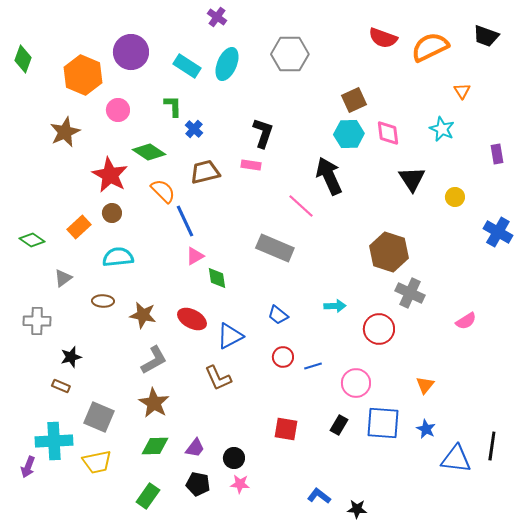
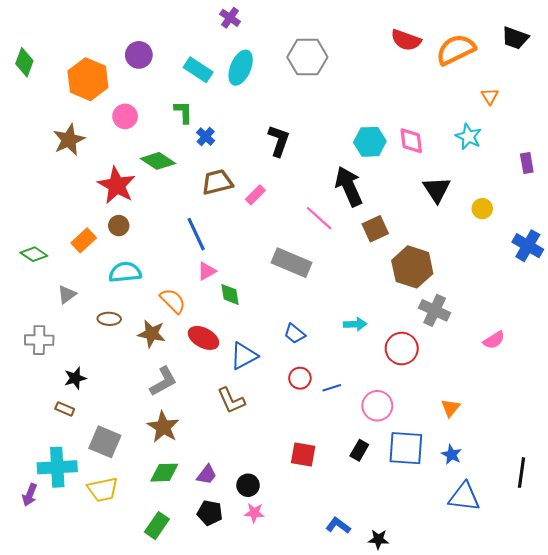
purple circle: (131, 52) -> (139, 55), size x0.7
brown square: (354, 100) -> (375, 229), moved
pink rectangle: (251, 165) -> (255, 195), moved, turned -54
orange semicircle: (163, 191) -> (173, 301), moved
blue triangle: (456, 459) -> (464, 497), moved

